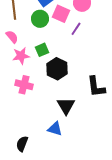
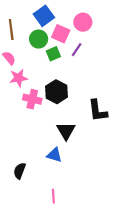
green square: (42, 50) -> (53, 54), moved
pink cross: (24, 85) -> (32, 99), moved

